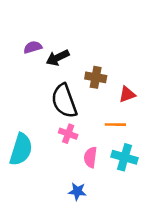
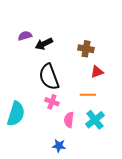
brown cross: (96, 77) -> (86, 49), moved
cyan cross: (125, 157) -> (95, 120), turned 36

